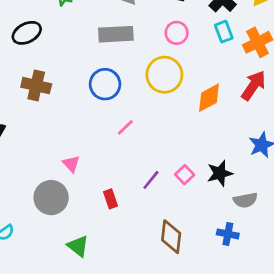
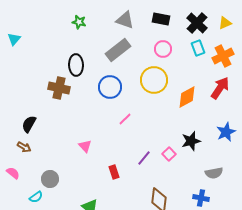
black ellipse: (27, 33) -> (76, 65), moved, turned -65
gray rectangle: (116, 34) -> (118, 50), turned -35
black star: (220, 173) -> (191, 141), moved
gray circle: (51, 198) -> (50, 179), moved, size x0.7

